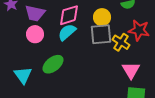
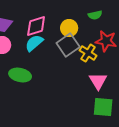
gray square: (101, 34) -> (68, 45), turned -30
green ellipse: (53, 64) -> (20, 75), turned 50

